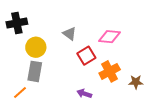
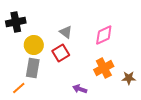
pink diamond: (110, 37) -> (104, 35), turned -30
red square: (86, 56) -> (61, 53), moved

